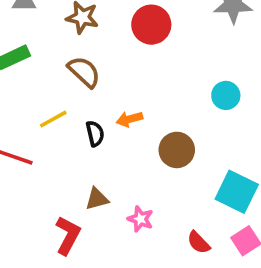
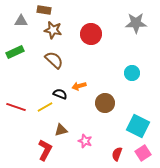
yellow line: (53, 119) -> (45, 107), moved
black semicircle: (95, 134) -> (60, 94), turned -56
red semicircle: (199, 243) -> (117, 154), turned 64

